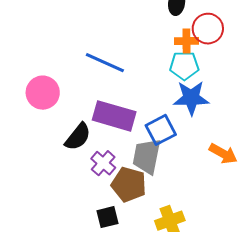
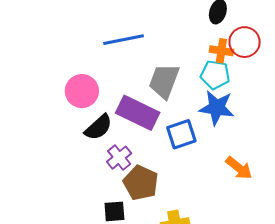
blue line: (105, 63) -> (124, 40), moved, turned -45
pink circle: (43, 93) -> (82, 91), moved
gray trapezoid: (147, 156) -> (164, 81), moved

